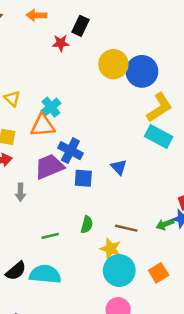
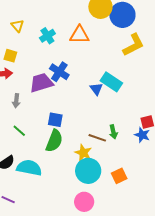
orange triangle: (43, 126) -> (79, 35), moved
cyan rectangle: (159, 137) -> (111, 82), moved
blue square: (83, 178) -> (55, 120), moved
green arrow: (165, 224) -> (113, 132), moved, turned -88
green semicircle: (87, 225) -> (54, 141), moved, size x1.6
green line: (50, 236) -> (19, 131), moved, turned 48

